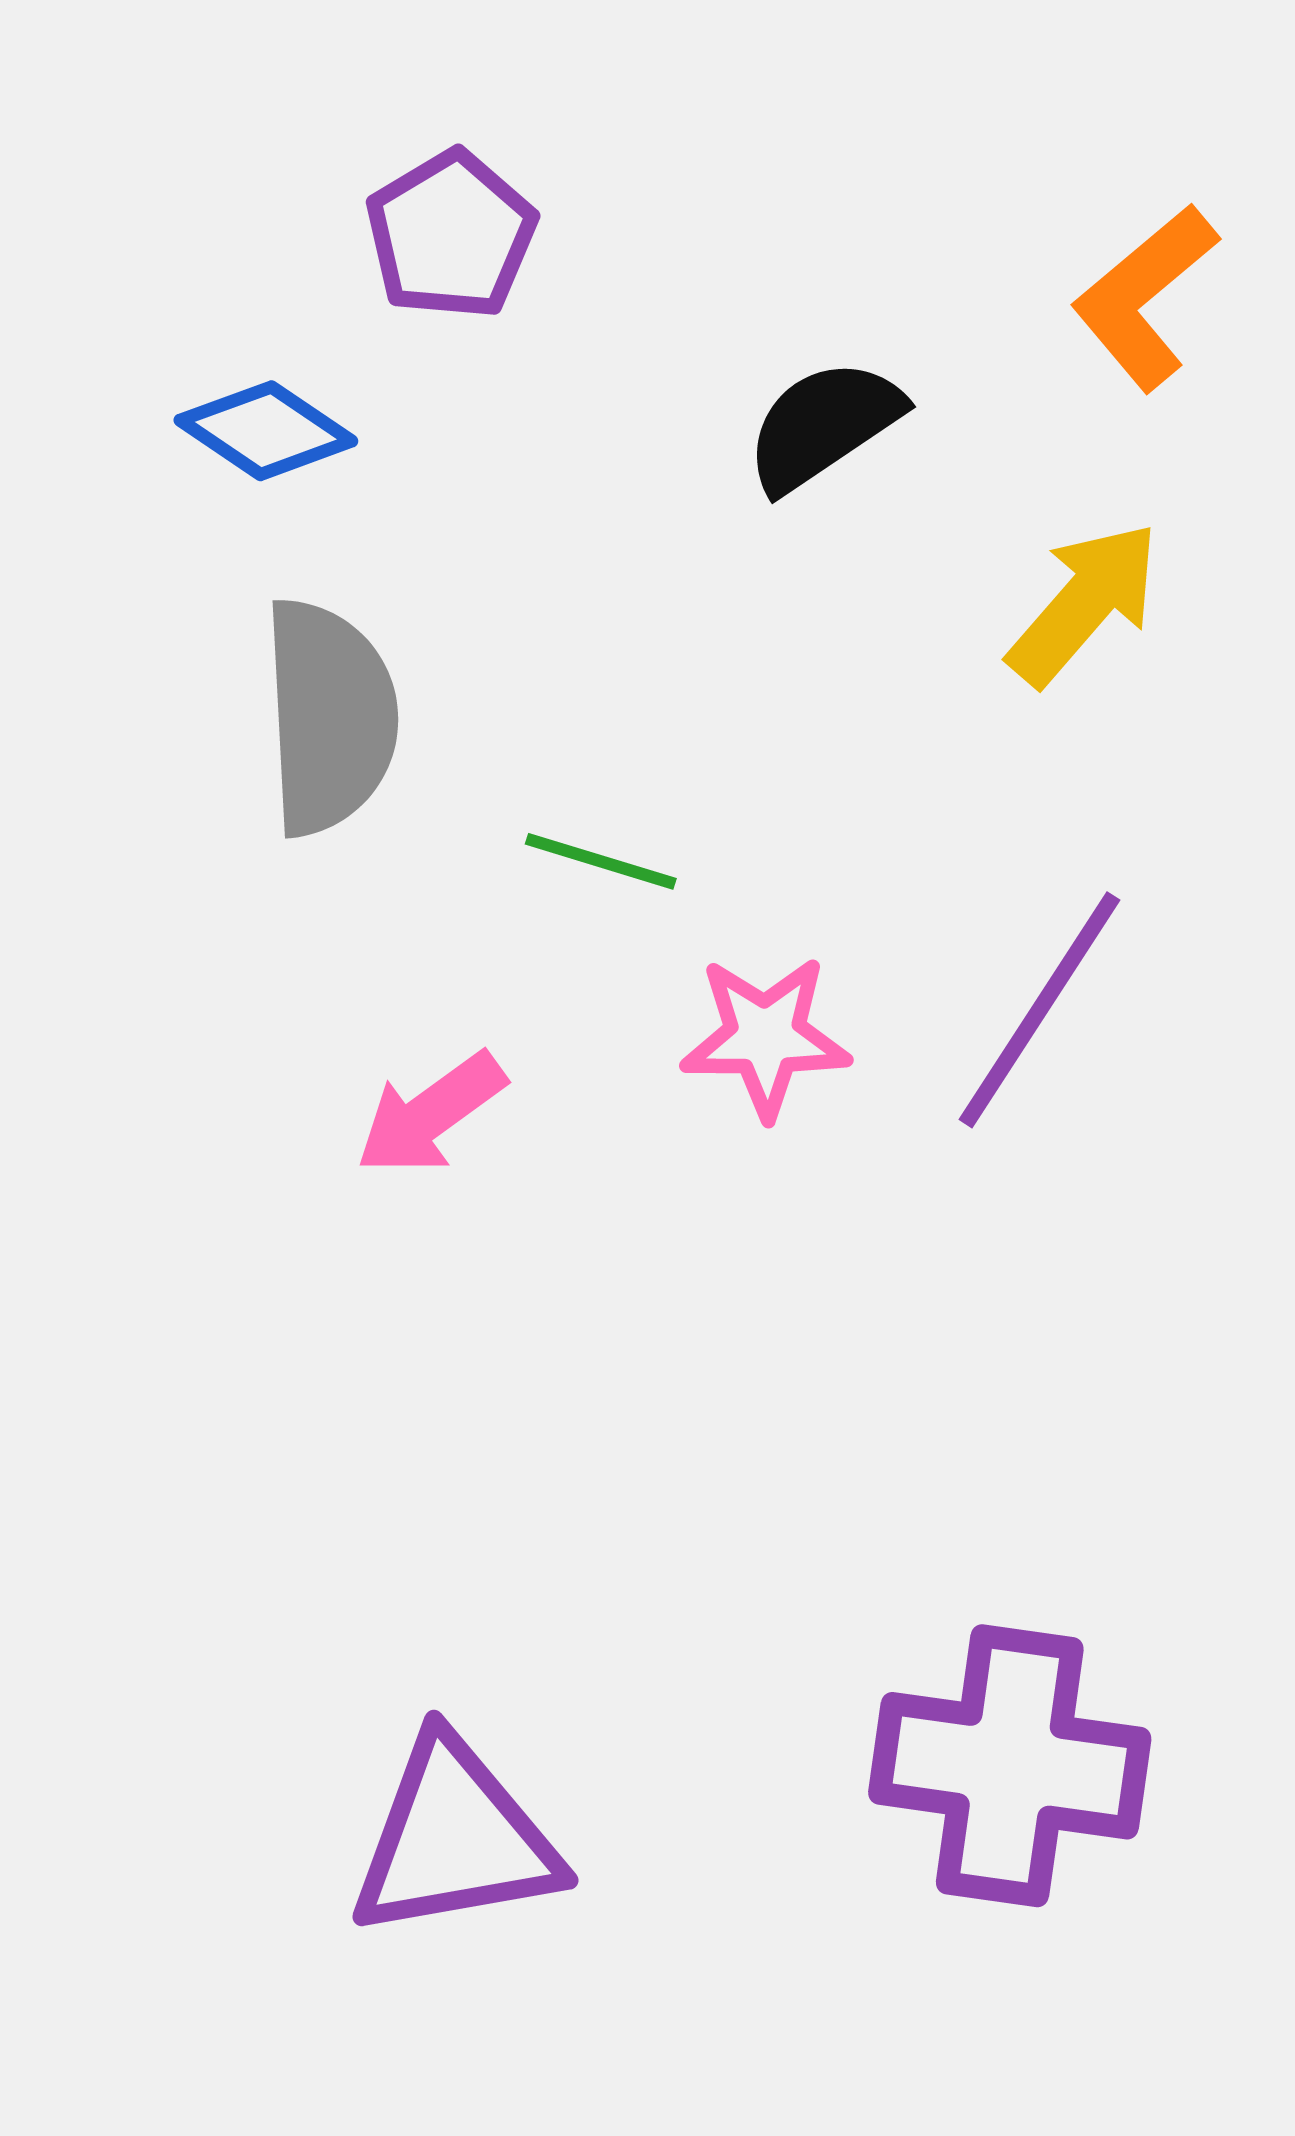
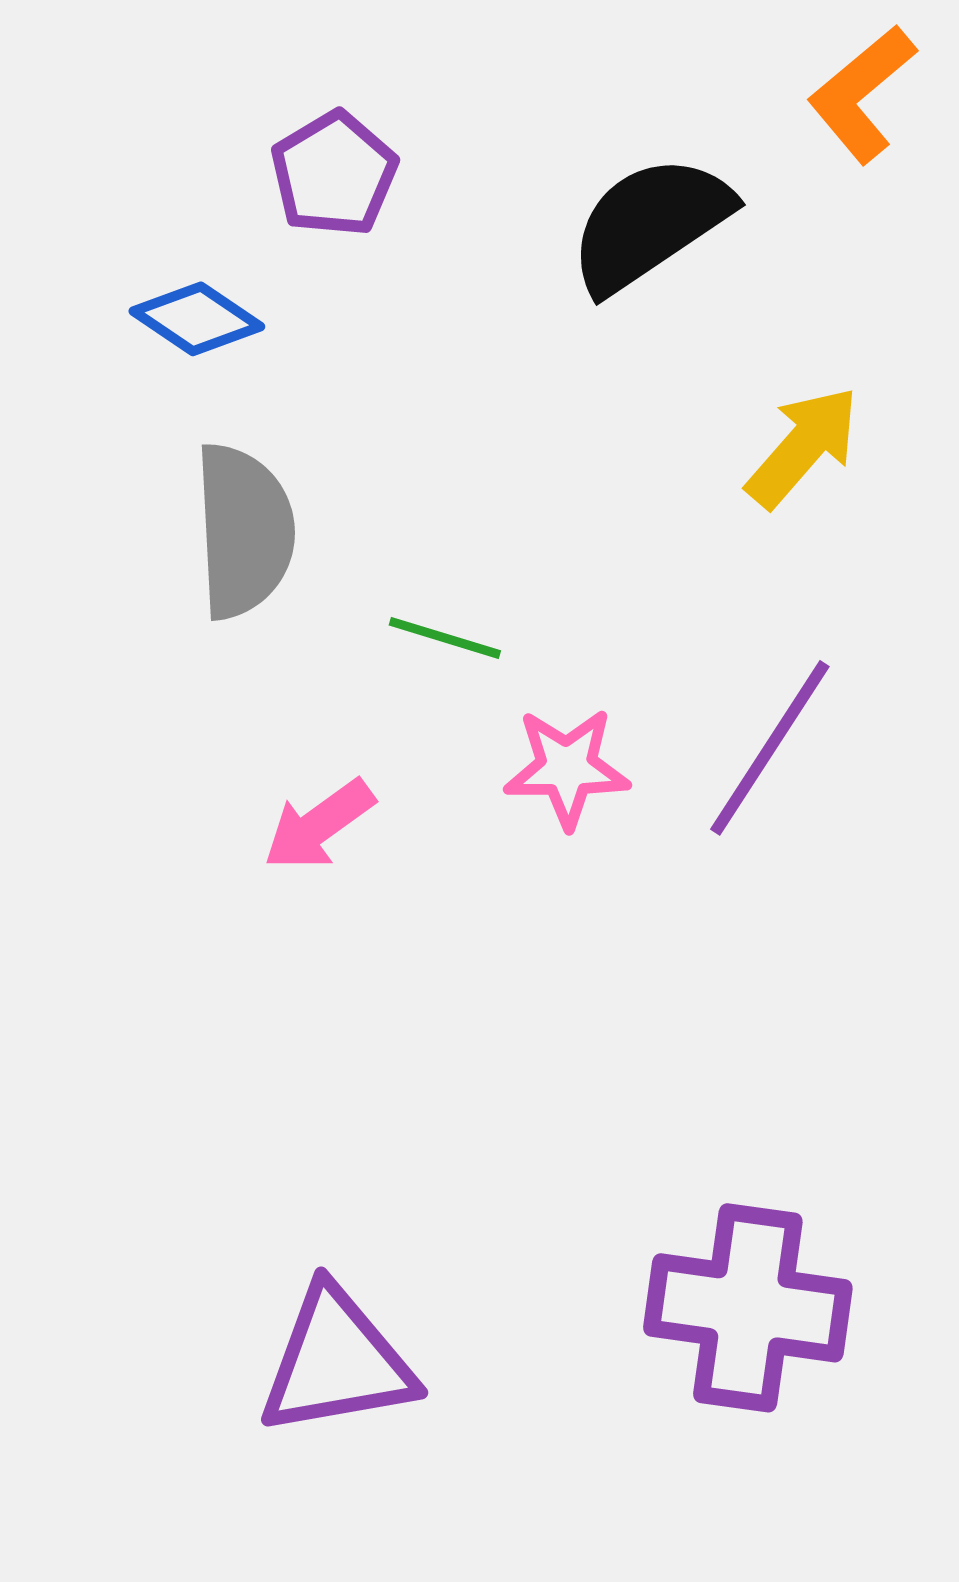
orange L-shape: (1145, 297) -> (862, 94), moved
black semicircle: (823, 425) -> (650, 224), moved, size x1.4

